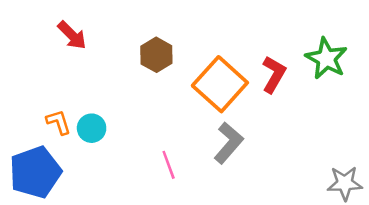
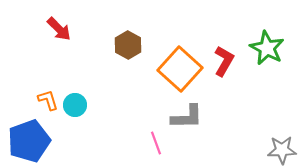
gray L-shape: (229, 143) -> (187, 117), turned 48
pink line: (169, 165) -> (156, 143), moved

